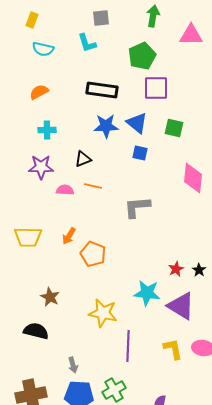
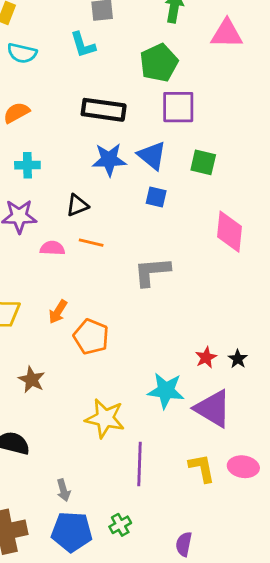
brown star: (50, 297) -> (32, 380), moved
green cross: (114, 390) -> (120, 525), size x0.7

